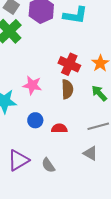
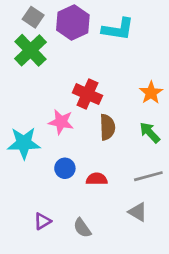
red cross: (69, 64) -> (87, 94), moved
purple triangle: (18, 160) -> (42, 221), size x0.6

